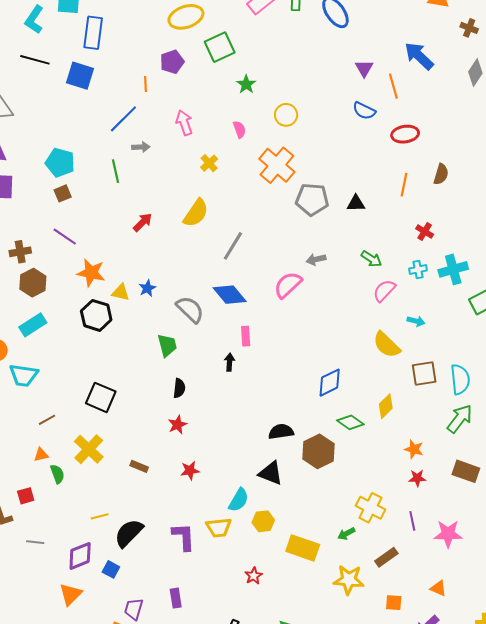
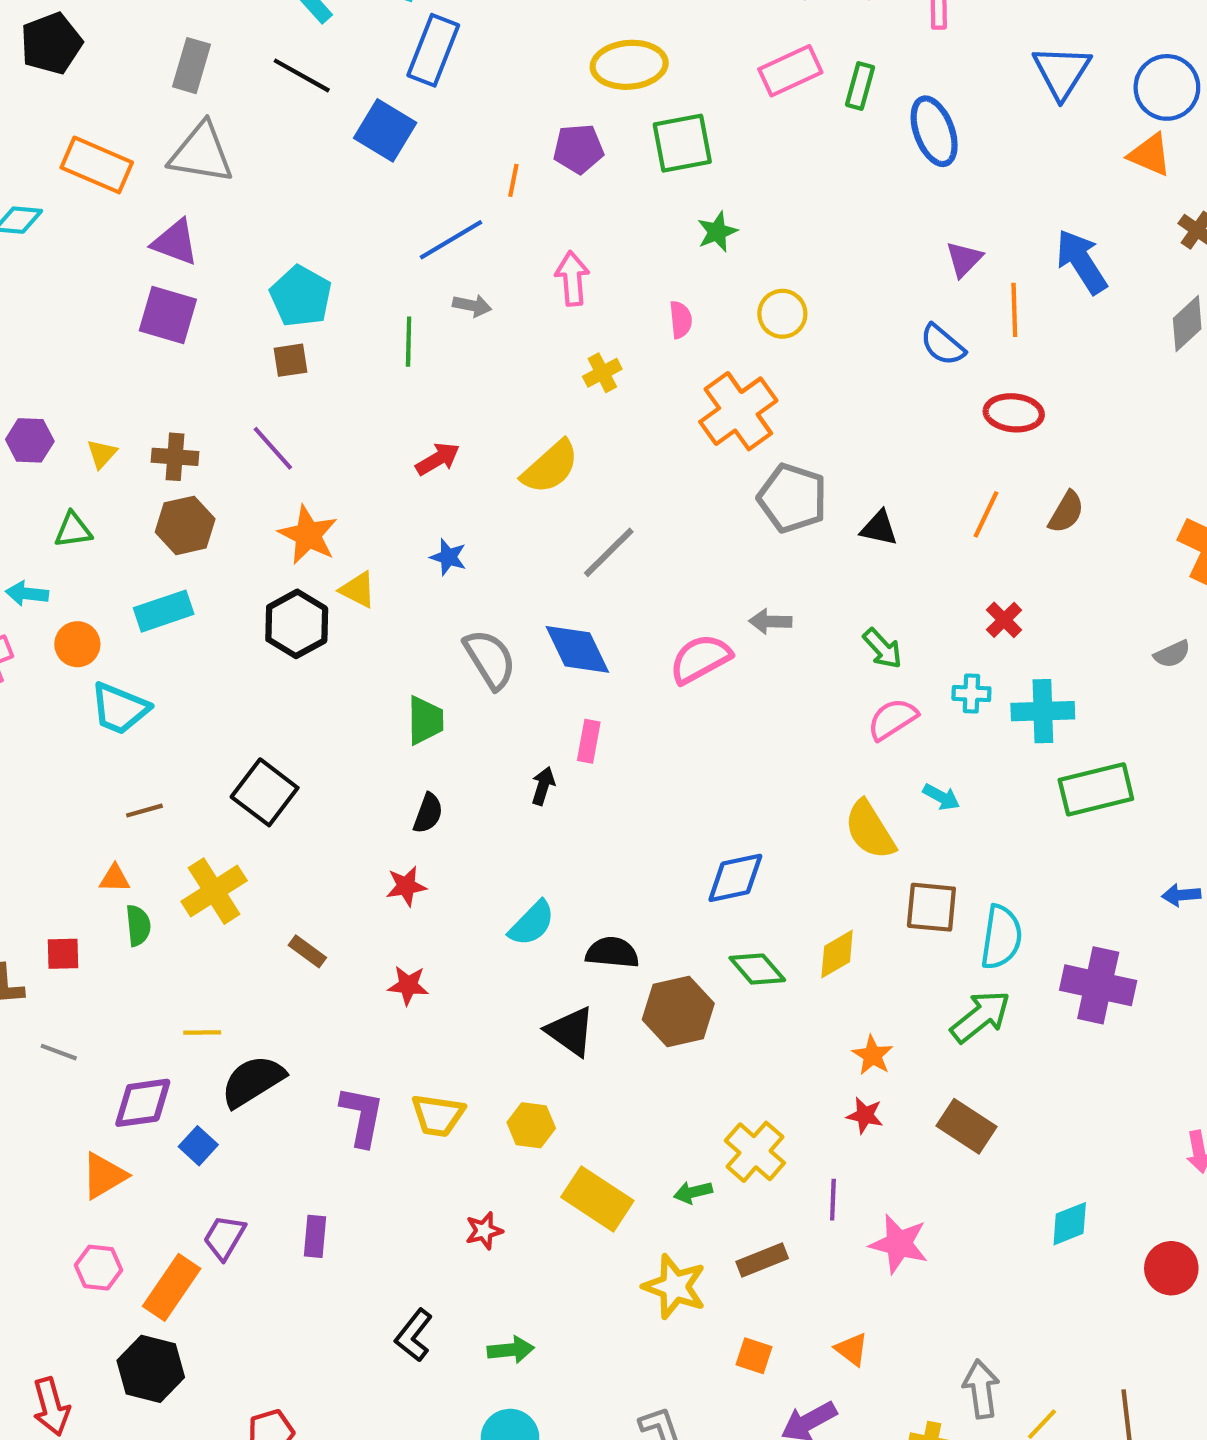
blue star: (147, 288) -> (448, 557), moved, turned 30
cyan semicircle: (239, 500) -> (532, 923), moved

